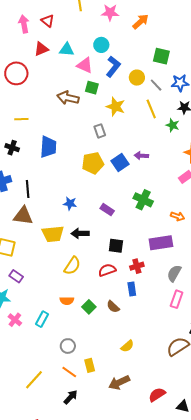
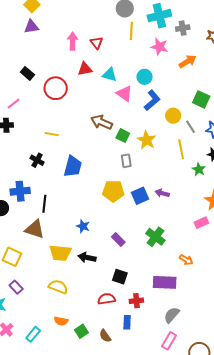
green square: (92, 88) -> (123, 136), moved
yellow semicircle: (72, 266) -> (58, 287), moved, turned -114

